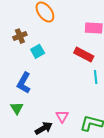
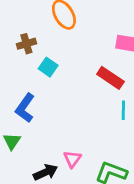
cyan square: (38, 51) -> (48, 67), turned -32

